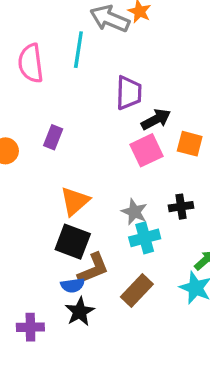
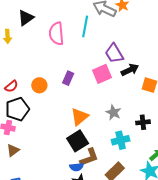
purple trapezoid: (129, 93) -> (114, 53), turned 145
pink square: (147, 150) -> (102, 74), moved
gray star: (134, 212) -> (113, 112), moved
black square: (73, 242) -> (78, 141), turned 35

